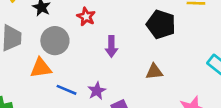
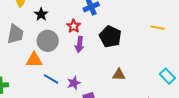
black pentagon: (161, 24) -> (110, 37), moved
purple arrow: (111, 46) -> (79, 44), moved

